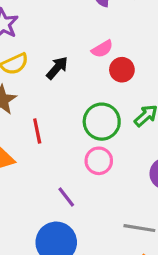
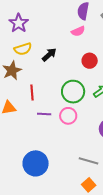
pink semicircle: (102, 49) -> (78, 31), moved
purple line: (66, 197) -> (44, 114), moved, turned -56

